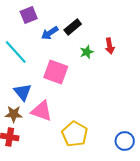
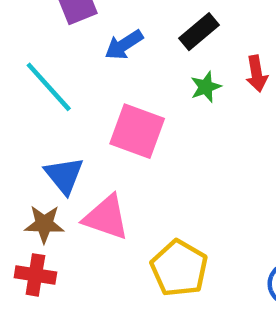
black rectangle: (73, 27) -> (199, 32), moved

